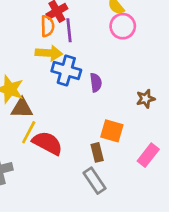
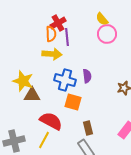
blue cross: (66, 70) -> (65, 80), moved
orange square: (112, 131) -> (73, 102), moved
yellow line: (29, 132) -> (44, 140), moved

